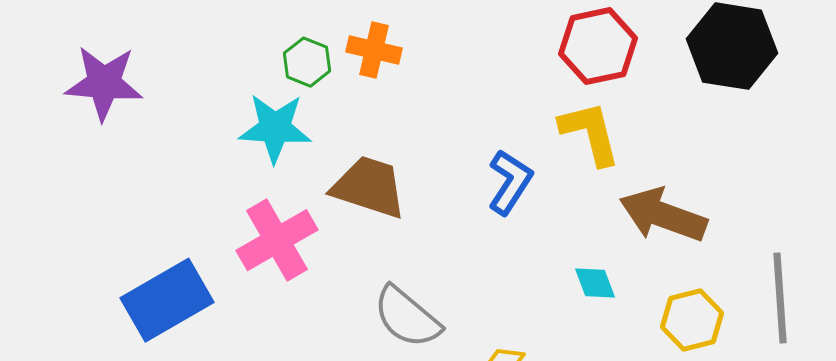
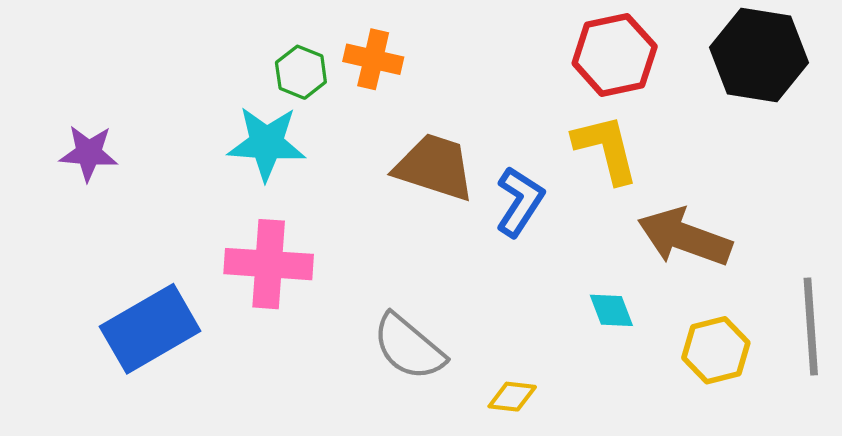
purple star: (104, 83) -> (89, 153), moved, size x0.7
brown trapezoid: (369, 187) -> (435, 167), moved
pink cross: (277, 240) -> (269, 264), turned 34

